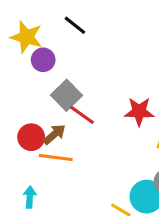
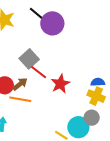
purple circle: (43, 60) -> (52, 23), moved, size x1.5
red star: (139, 112) -> (60, 84), moved, turned -30

